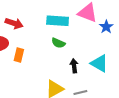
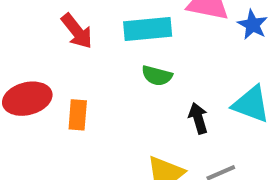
red arrow: (14, 23) -> (77, 31), moved, turned 42

